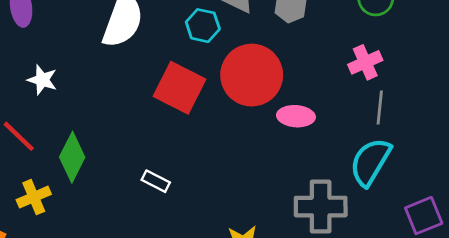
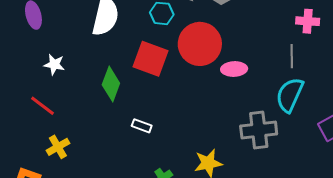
pink cross: (365, 62) -> (308, 21), moved, turned 35
green diamond: (72, 157) -> (111, 84), moved

